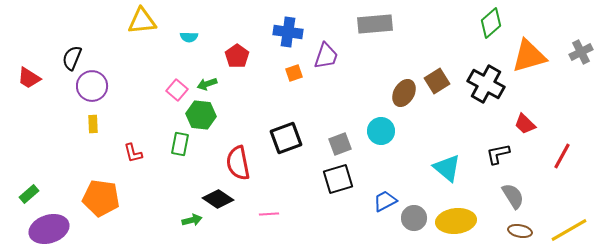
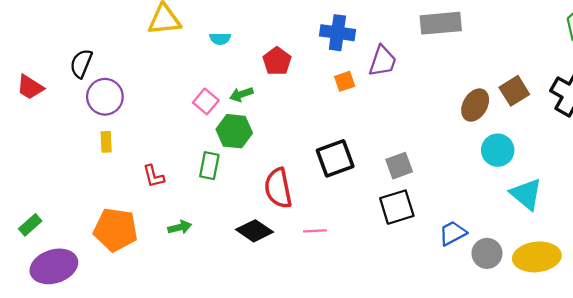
cyan circle: (381, 131) -> (498, 150), moved
pink line: (269, 214) -> (315, 231), moved
green arrow: (192, 220) -> (180, 227), moved

